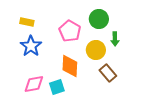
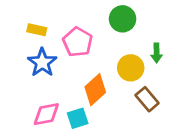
green circle: (99, 19) -> (123, 19), moved
pink pentagon: (70, 31) -> (78, 42), moved
orange diamond: (70, 66) -> (95, 90), turned 45

